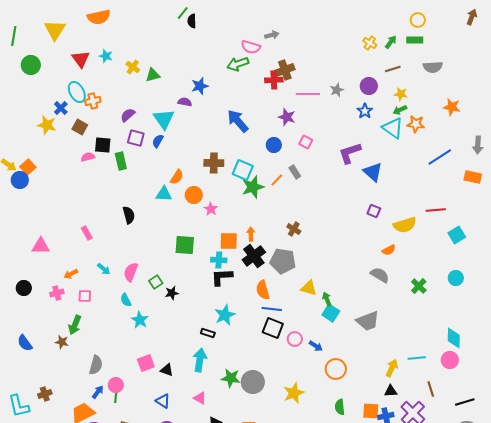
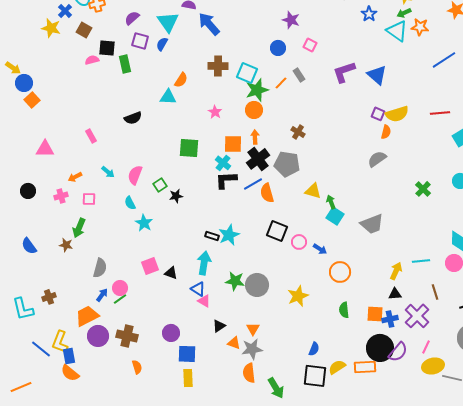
blue arrow: (238, 121) -> (209, 24), moved
purple L-shape: (350, 153) -> (344, 72), moved
orange square: (28, 167) -> (32, 100), moved
orange circle: (194, 195) -> (254, 110), moved
black semicircle: (129, 215) -> (133, 118), turned 84
yellow semicircle: (405, 225) -> (397, 114), moved
orange semicircle: (389, 250) -> (386, 132), moved, turned -48
cyan cross: (219, 260) -> (223, 163), turned 35
gray semicircle: (380, 275) -> (377, 159), moved, turned -66
blue line: (272, 309) -> (253, 184), moved, turned -36
cyan star: (225, 315) -> (229, 235), moved
green line: (116, 396) -> (120, 299), turned 48
blue triangle: (163, 401) -> (198, 289), moved

